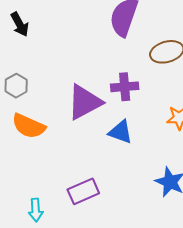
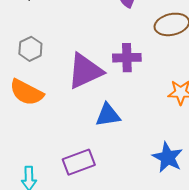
gray hexagon: (16, 86) -> (30, 49), moved
blue triangle: (121, 132) -> (108, 115), moved, turned -32

